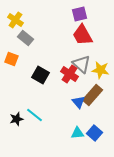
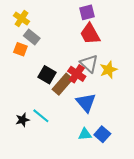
orange square: (11, 59) -> (20, 49), moved
yellow star: (100, 70) -> (108, 70), turned -30
brown rectangle: (92, 95) -> (62, 84), moved
blue triangle: (78, 102) -> (86, 102), size x1.5

